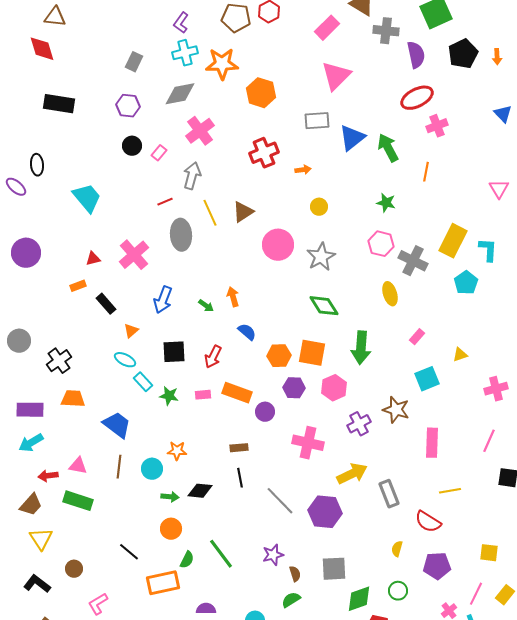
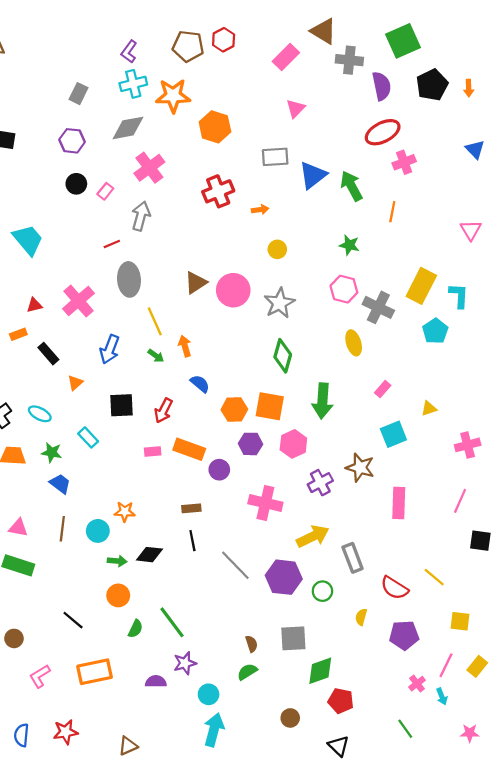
pink triangle: (336, 76) -> (296, 109), size x0.6
brown triangle: (243, 212) -> (196, 283), moved
yellow line: (210, 213) -> (155, 321), moved
green diamond: (324, 306) -> (283, 356), turned 48
cyan ellipse: (125, 360) -> (40, 414), moved
green star: (169, 396) -> (52, 452), moved
blue trapezoid: (117, 425) -> (60, 484), size x0.7
yellow line: (450, 491) -> (434, 577), moved, turned 50
purple star: (273, 555) -> (185, 663), moved
orange rectangle: (163, 583) -> (95, 672), moved
green circle: (398, 591) -> (322, 591), moved

